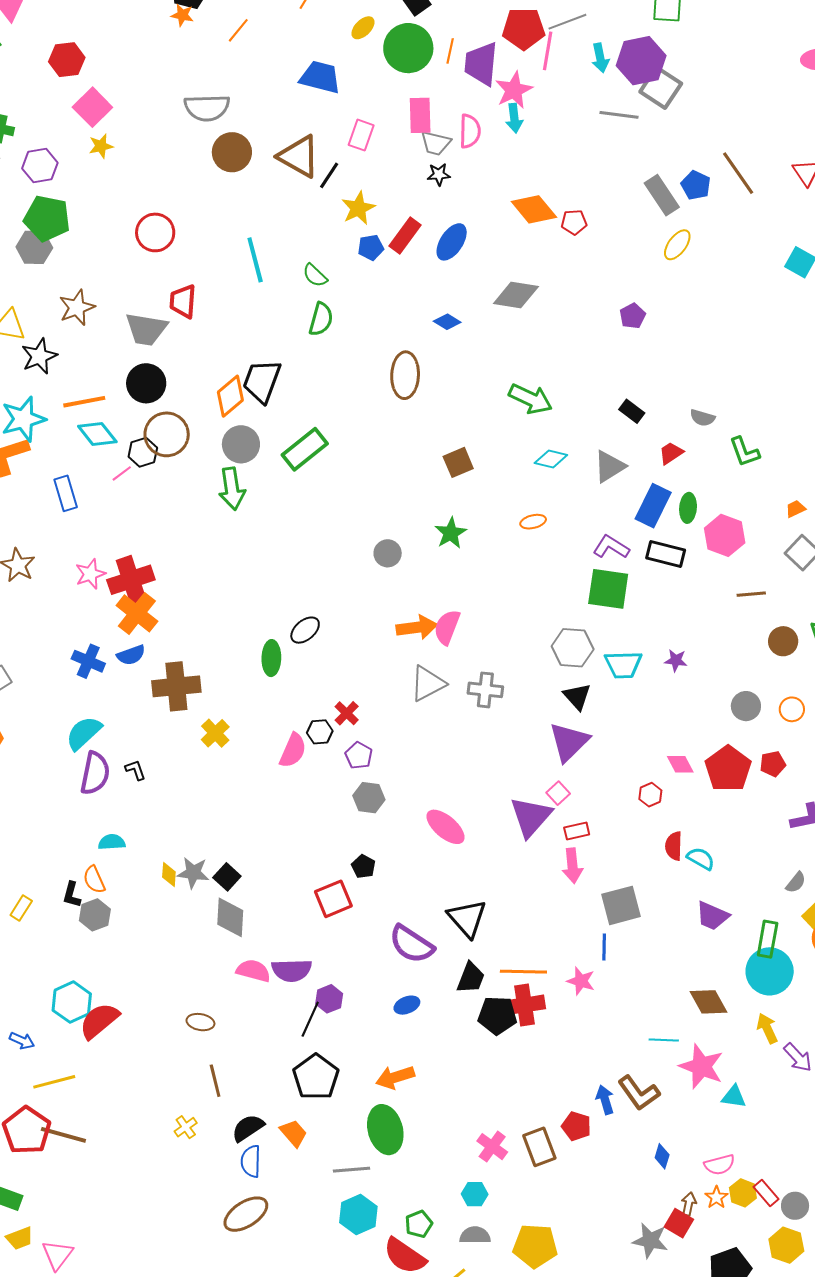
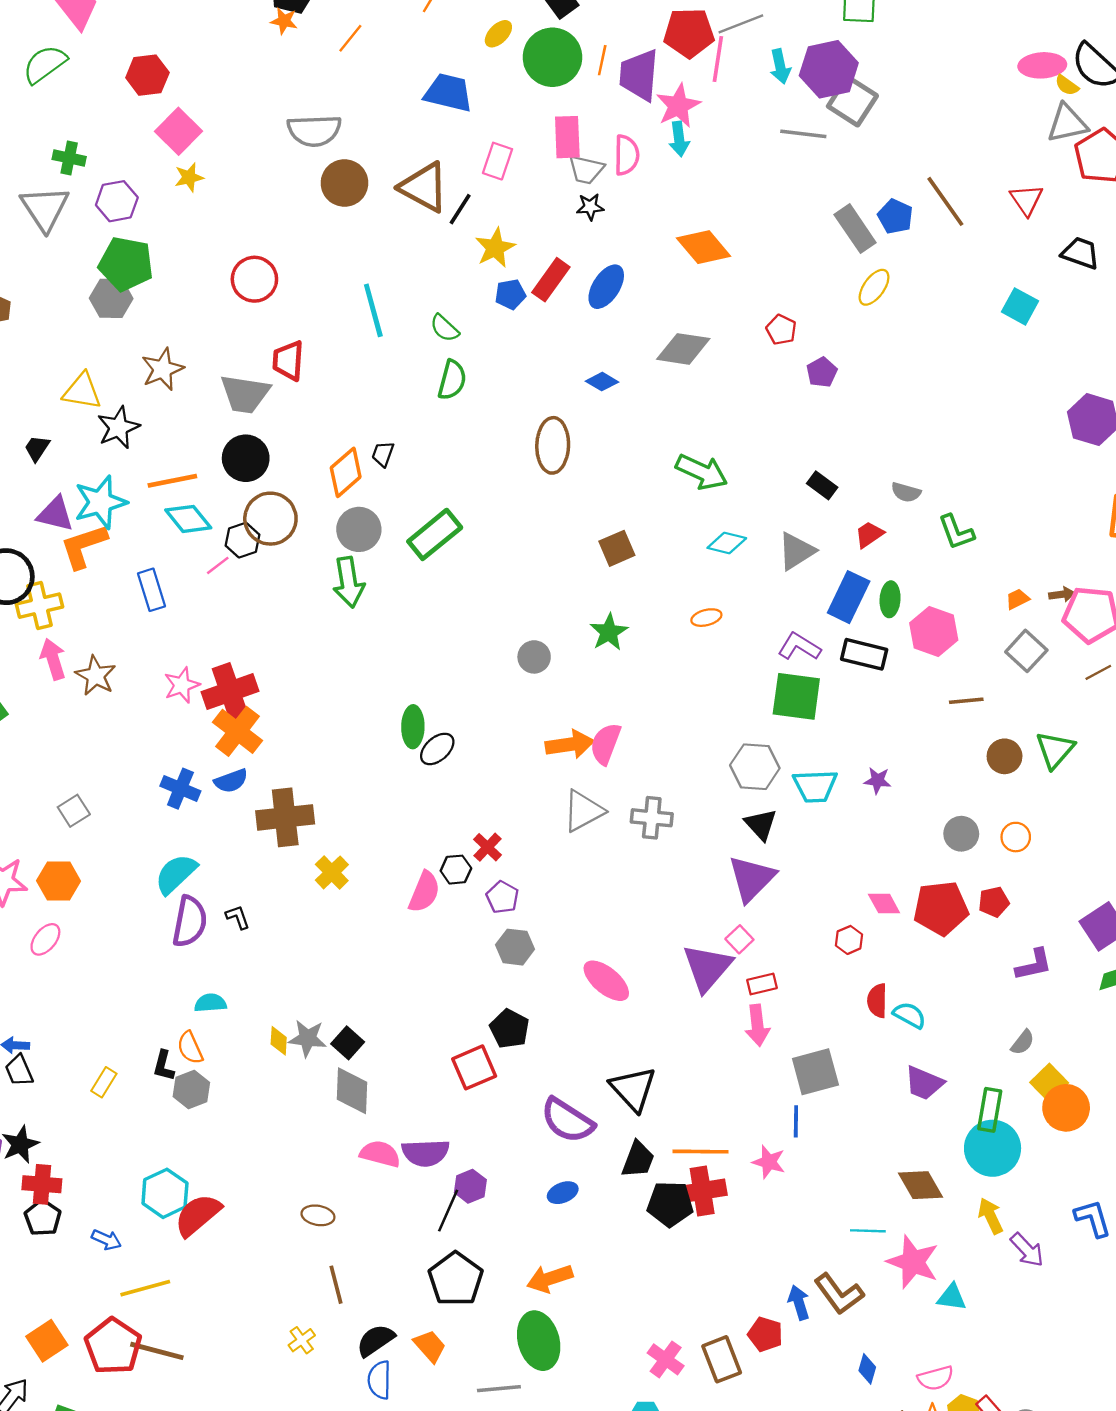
red pentagon: (574, 222) -> (781, 330), moved, turned 30
black trapezoid: (262, 381) -> (383, 454), size x0.5
green ellipse: (271, 658) -> (413, 727), moved
red pentagon: (728, 769) -> (941, 908), turned 30
black pentagon: (364, 866) -> (509, 1029), size x1.4

